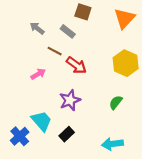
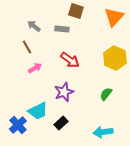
gray rectangle: (68, 31) -> (62, 29), turned -32
brown line: (55, 51) -> (27, 47), moved, turned 32
cyan trapezoid: (41, 121) -> (38, 111), turned 105

